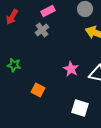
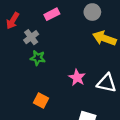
gray cross: (42, 30) -> (31, 37), moved
green star: (14, 65) -> (38, 58), moved

